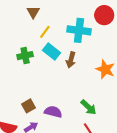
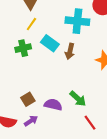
yellow line: (45, 32) -> (31, 24), moved
green arrow: (89, 107) -> (78, 99), moved

